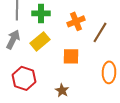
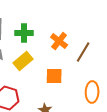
orange cross: (76, 21) -> (59, 41), turned -30

